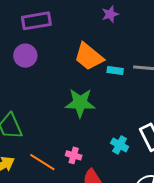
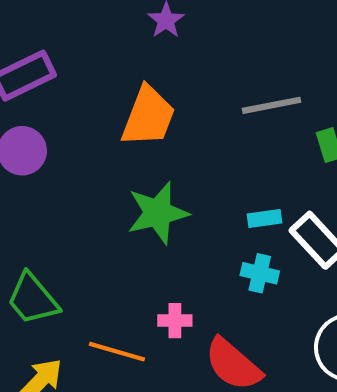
orange trapezoid: (89, 57) -> (148, 116), turned -92
cyan rectangle: (115, 71) -> (265, 219), moved

